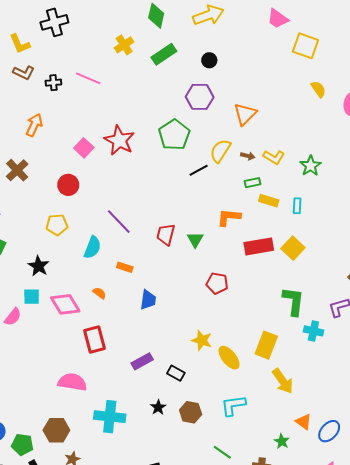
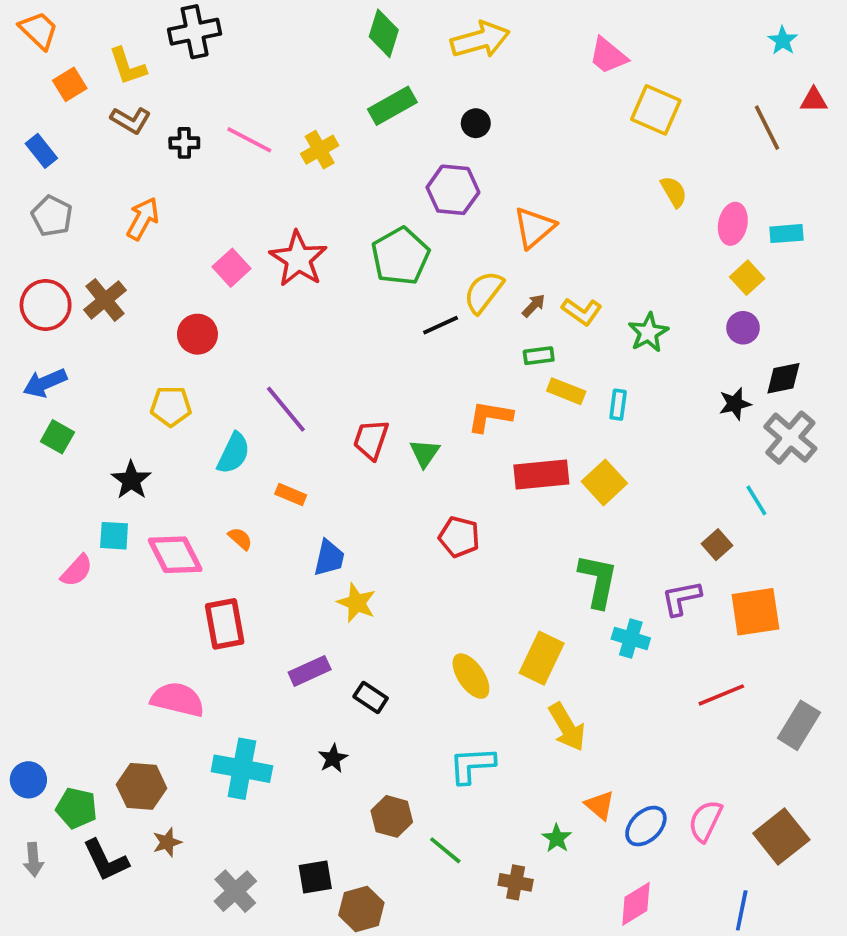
yellow cross: (124, 45) -> (320, 150), moved
brown arrow: (248, 156) -> (534, 306), turned -64
yellow star: (202, 340) -> (357, 603), moved
brown hexagon: (191, 412) -> (392, 816), moved

